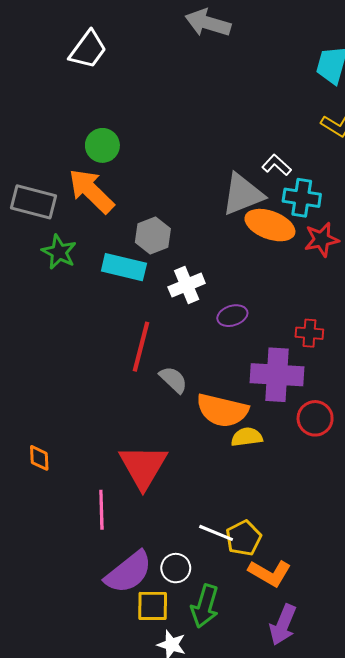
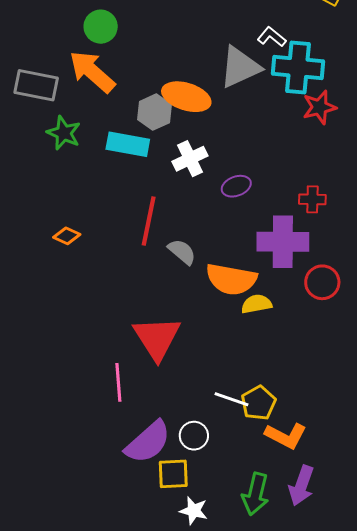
cyan cross: (302, 198) -> (298, 68), size x1.4
orange ellipse: (270, 225) -> (186, 97), moved
orange diamond: (39, 458) -> (67, 236), moved, turned -60
green arrow: (205, 606) -> (255, 494), moved

